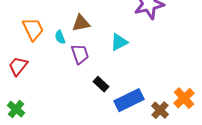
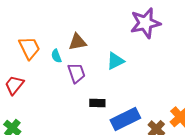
black rectangle: (101, 84) -> (97, 103), turned -42

